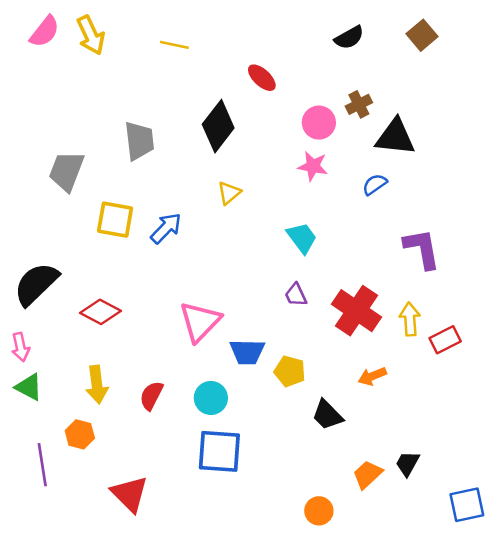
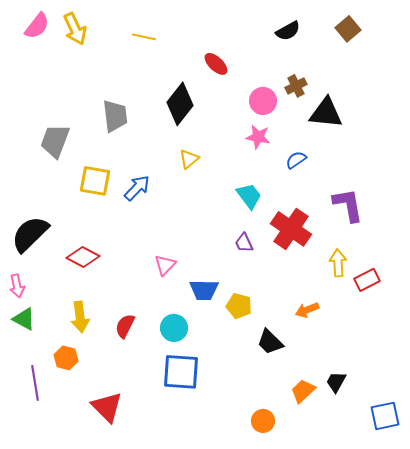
blue semicircle: (375, 184) -> (296, 160), moved
red cross: (356, 311) -> (291, 229), moved
pink triangle: (200, 322) -> (165, 265), size x0.6

